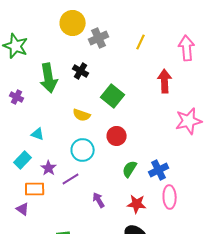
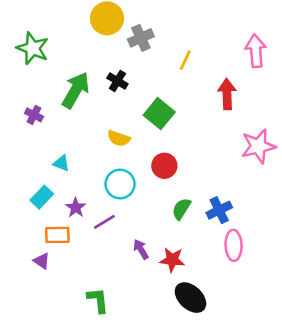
yellow line: (141, 42) -> (185, 60), moved
green arrow: (49, 78) -> (76, 90), turned -140
red star: (137, 204) -> (172, 260), moved

